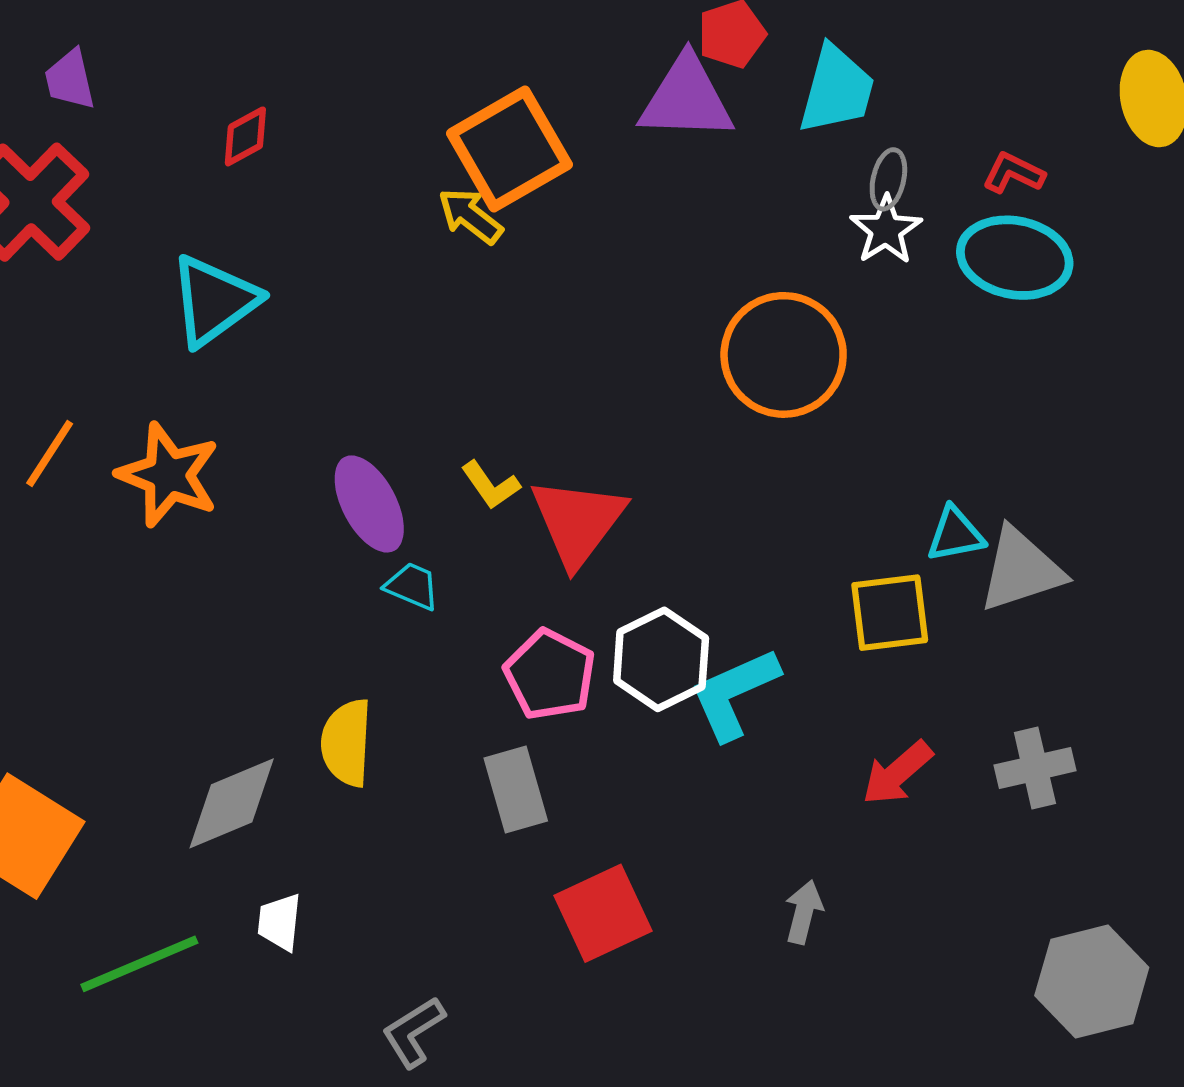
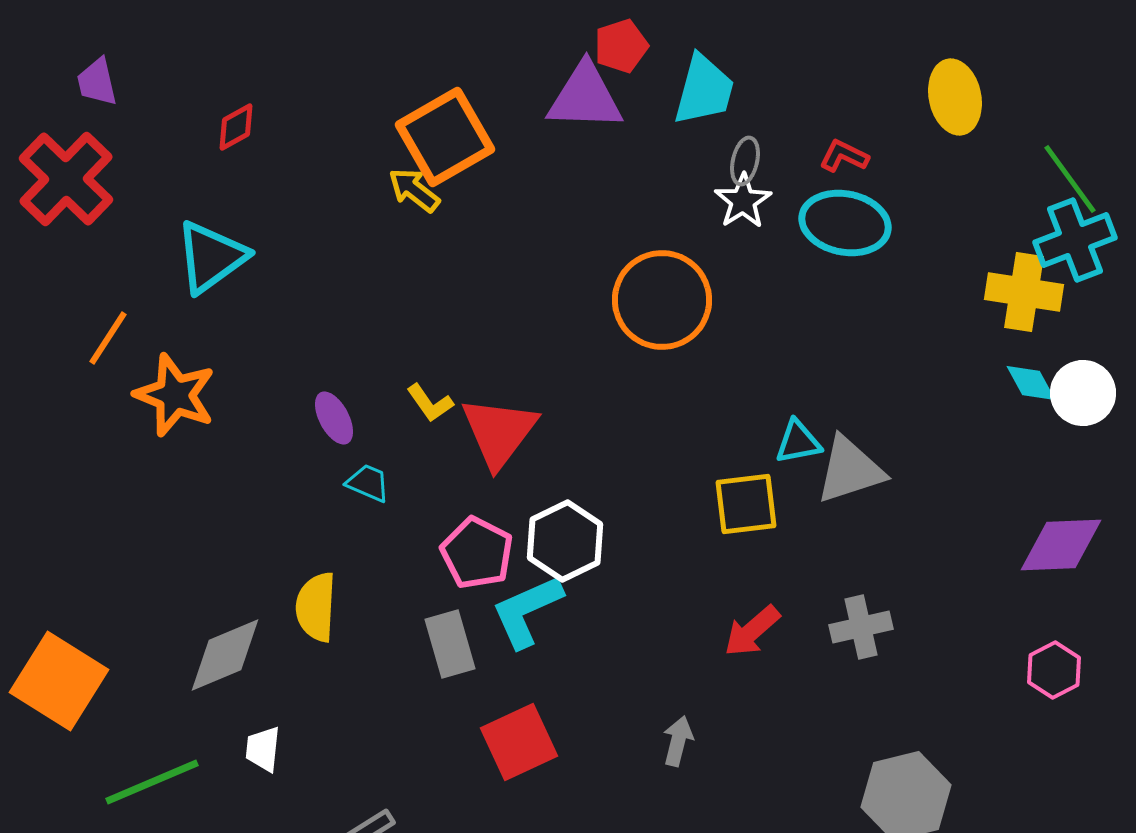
orange line: (50, 453) -> (108, 338), moved
purple ellipse: (369, 504) -> (334, 418), size x0.7
cyan L-shape: (734, 693) -> (527, 611), moved

